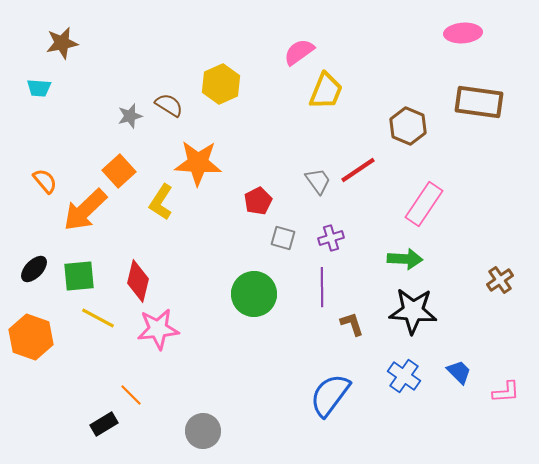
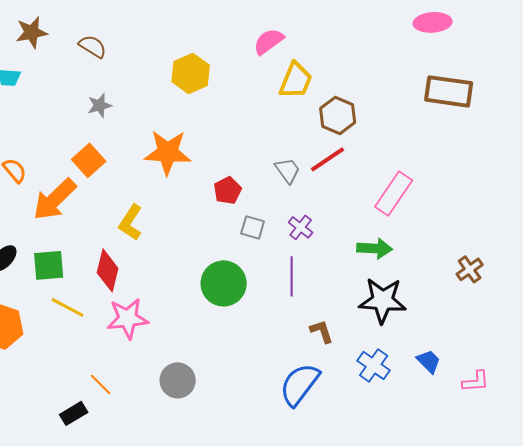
brown semicircle: (169, 105) -> (93, 46), moved
brown hexagon: (408, 126) -> (338, 115), moved
yellow L-shape: (161, 202) -> (131, 222), moved
purple cross: (331, 238) -> (301, 227), turned -35
brown L-shape: (352, 324) -> (322, 331), moved
gray circle: (203, 431) -> (178, 380), moved

